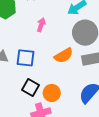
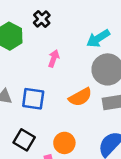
black square: (30, 87) -> (24, 140), moved

